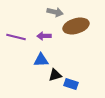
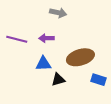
brown ellipse: (76, 26) -> (80, 57), moved
blue rectangle: (71, 84) -> (99, 80), moved

